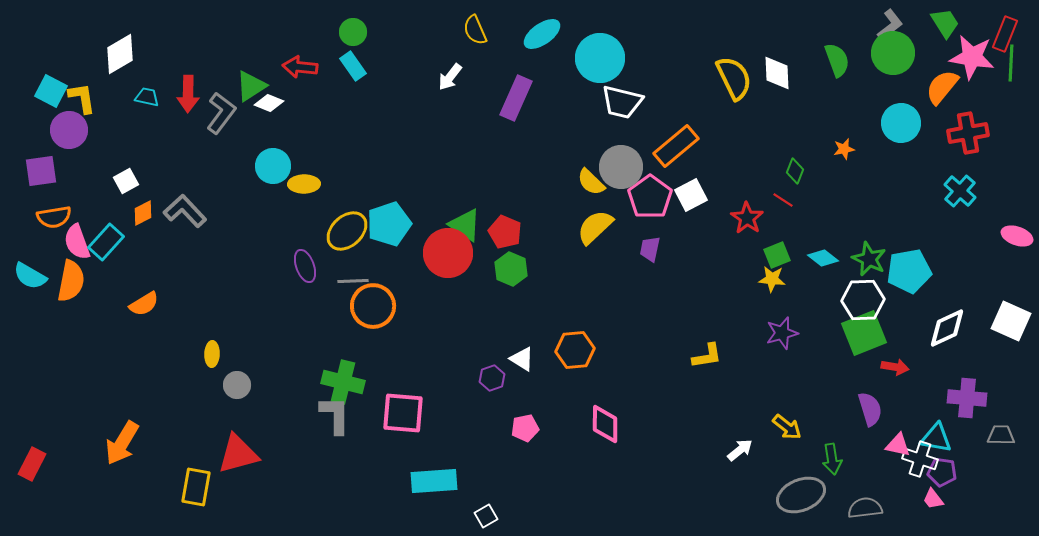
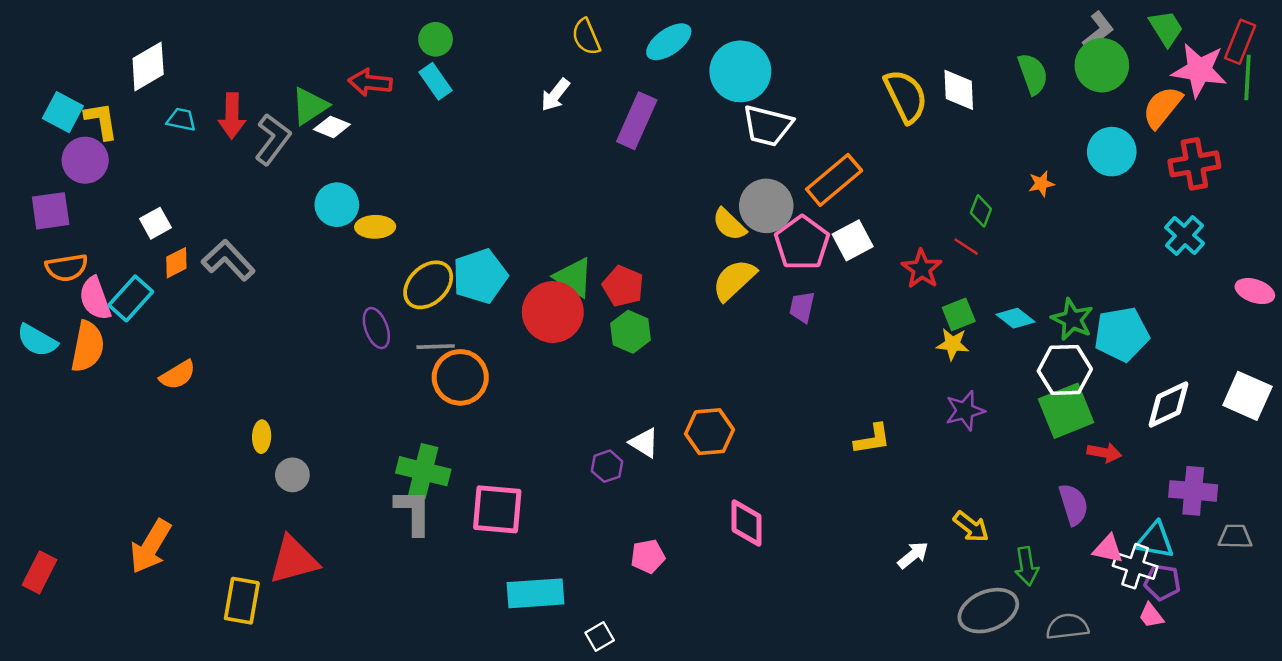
pink pentagon: (525, 428) -> (648, 556), moved

